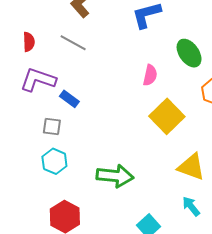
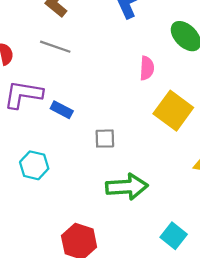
gray square: (52, 127) -> (105, 139), moved
cyan hexagon: (54, 161) -> (34, 165), moved

